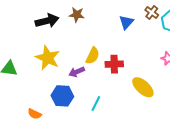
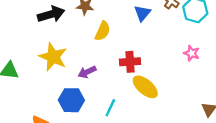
yellow semicircle: (93, 56) -> (103, 31), moved
yellow ellipse: (143, 87) -> (145, 87), moved

